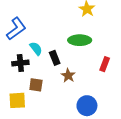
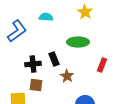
cyan semicircle: (36, 48) -> (46, 17), moved, turned -48
black cross: (20, 63) -> (33, 64), moved

